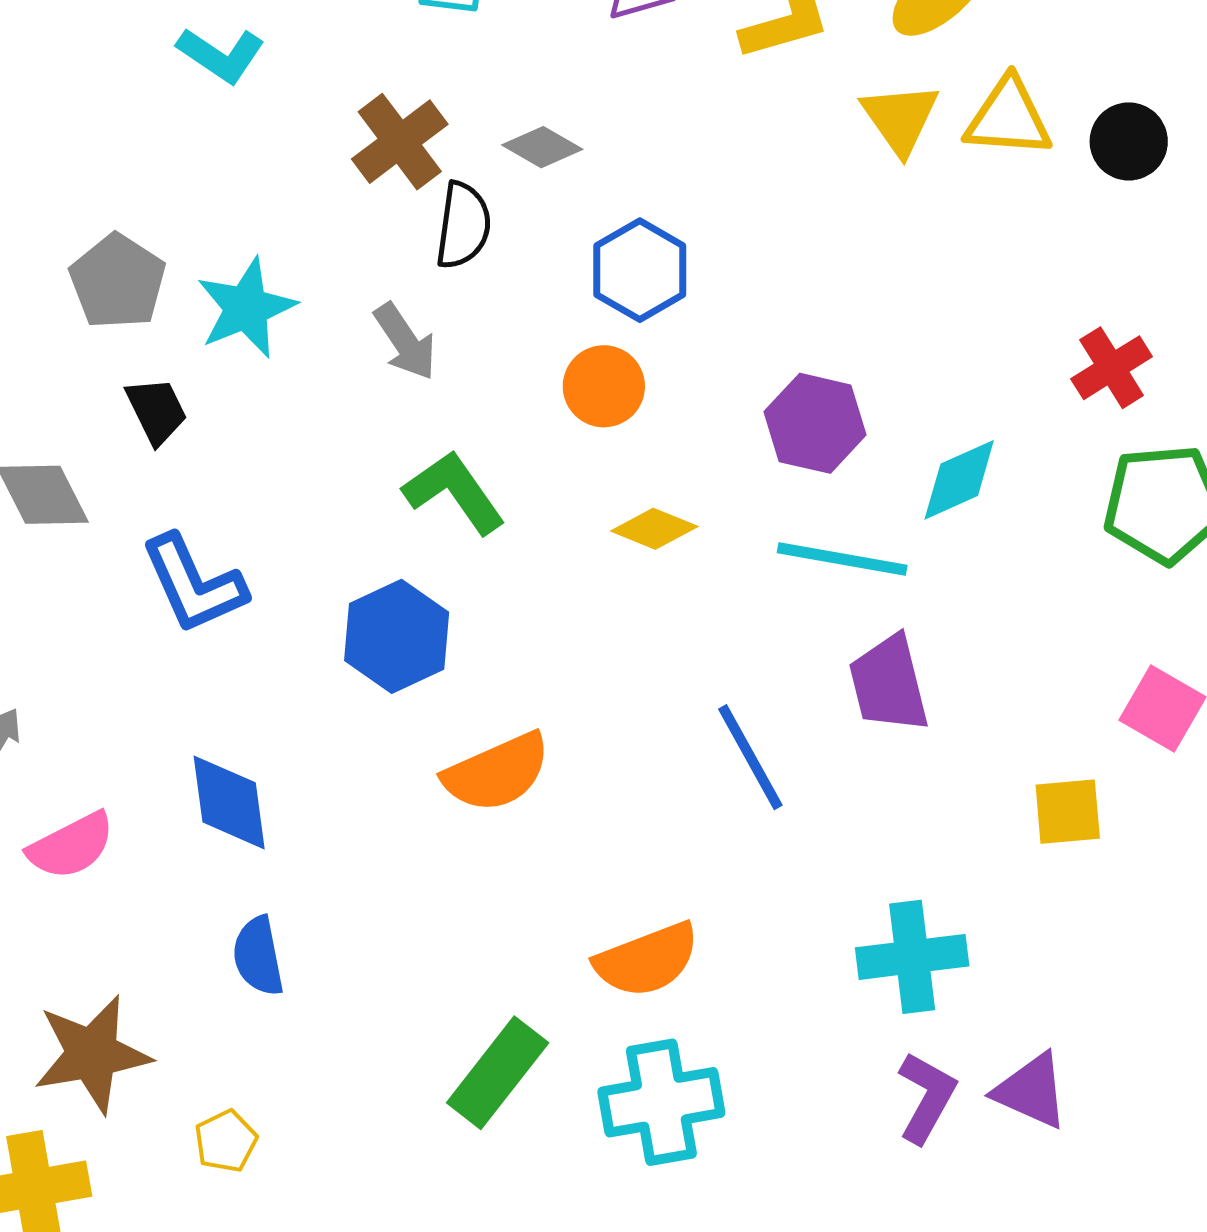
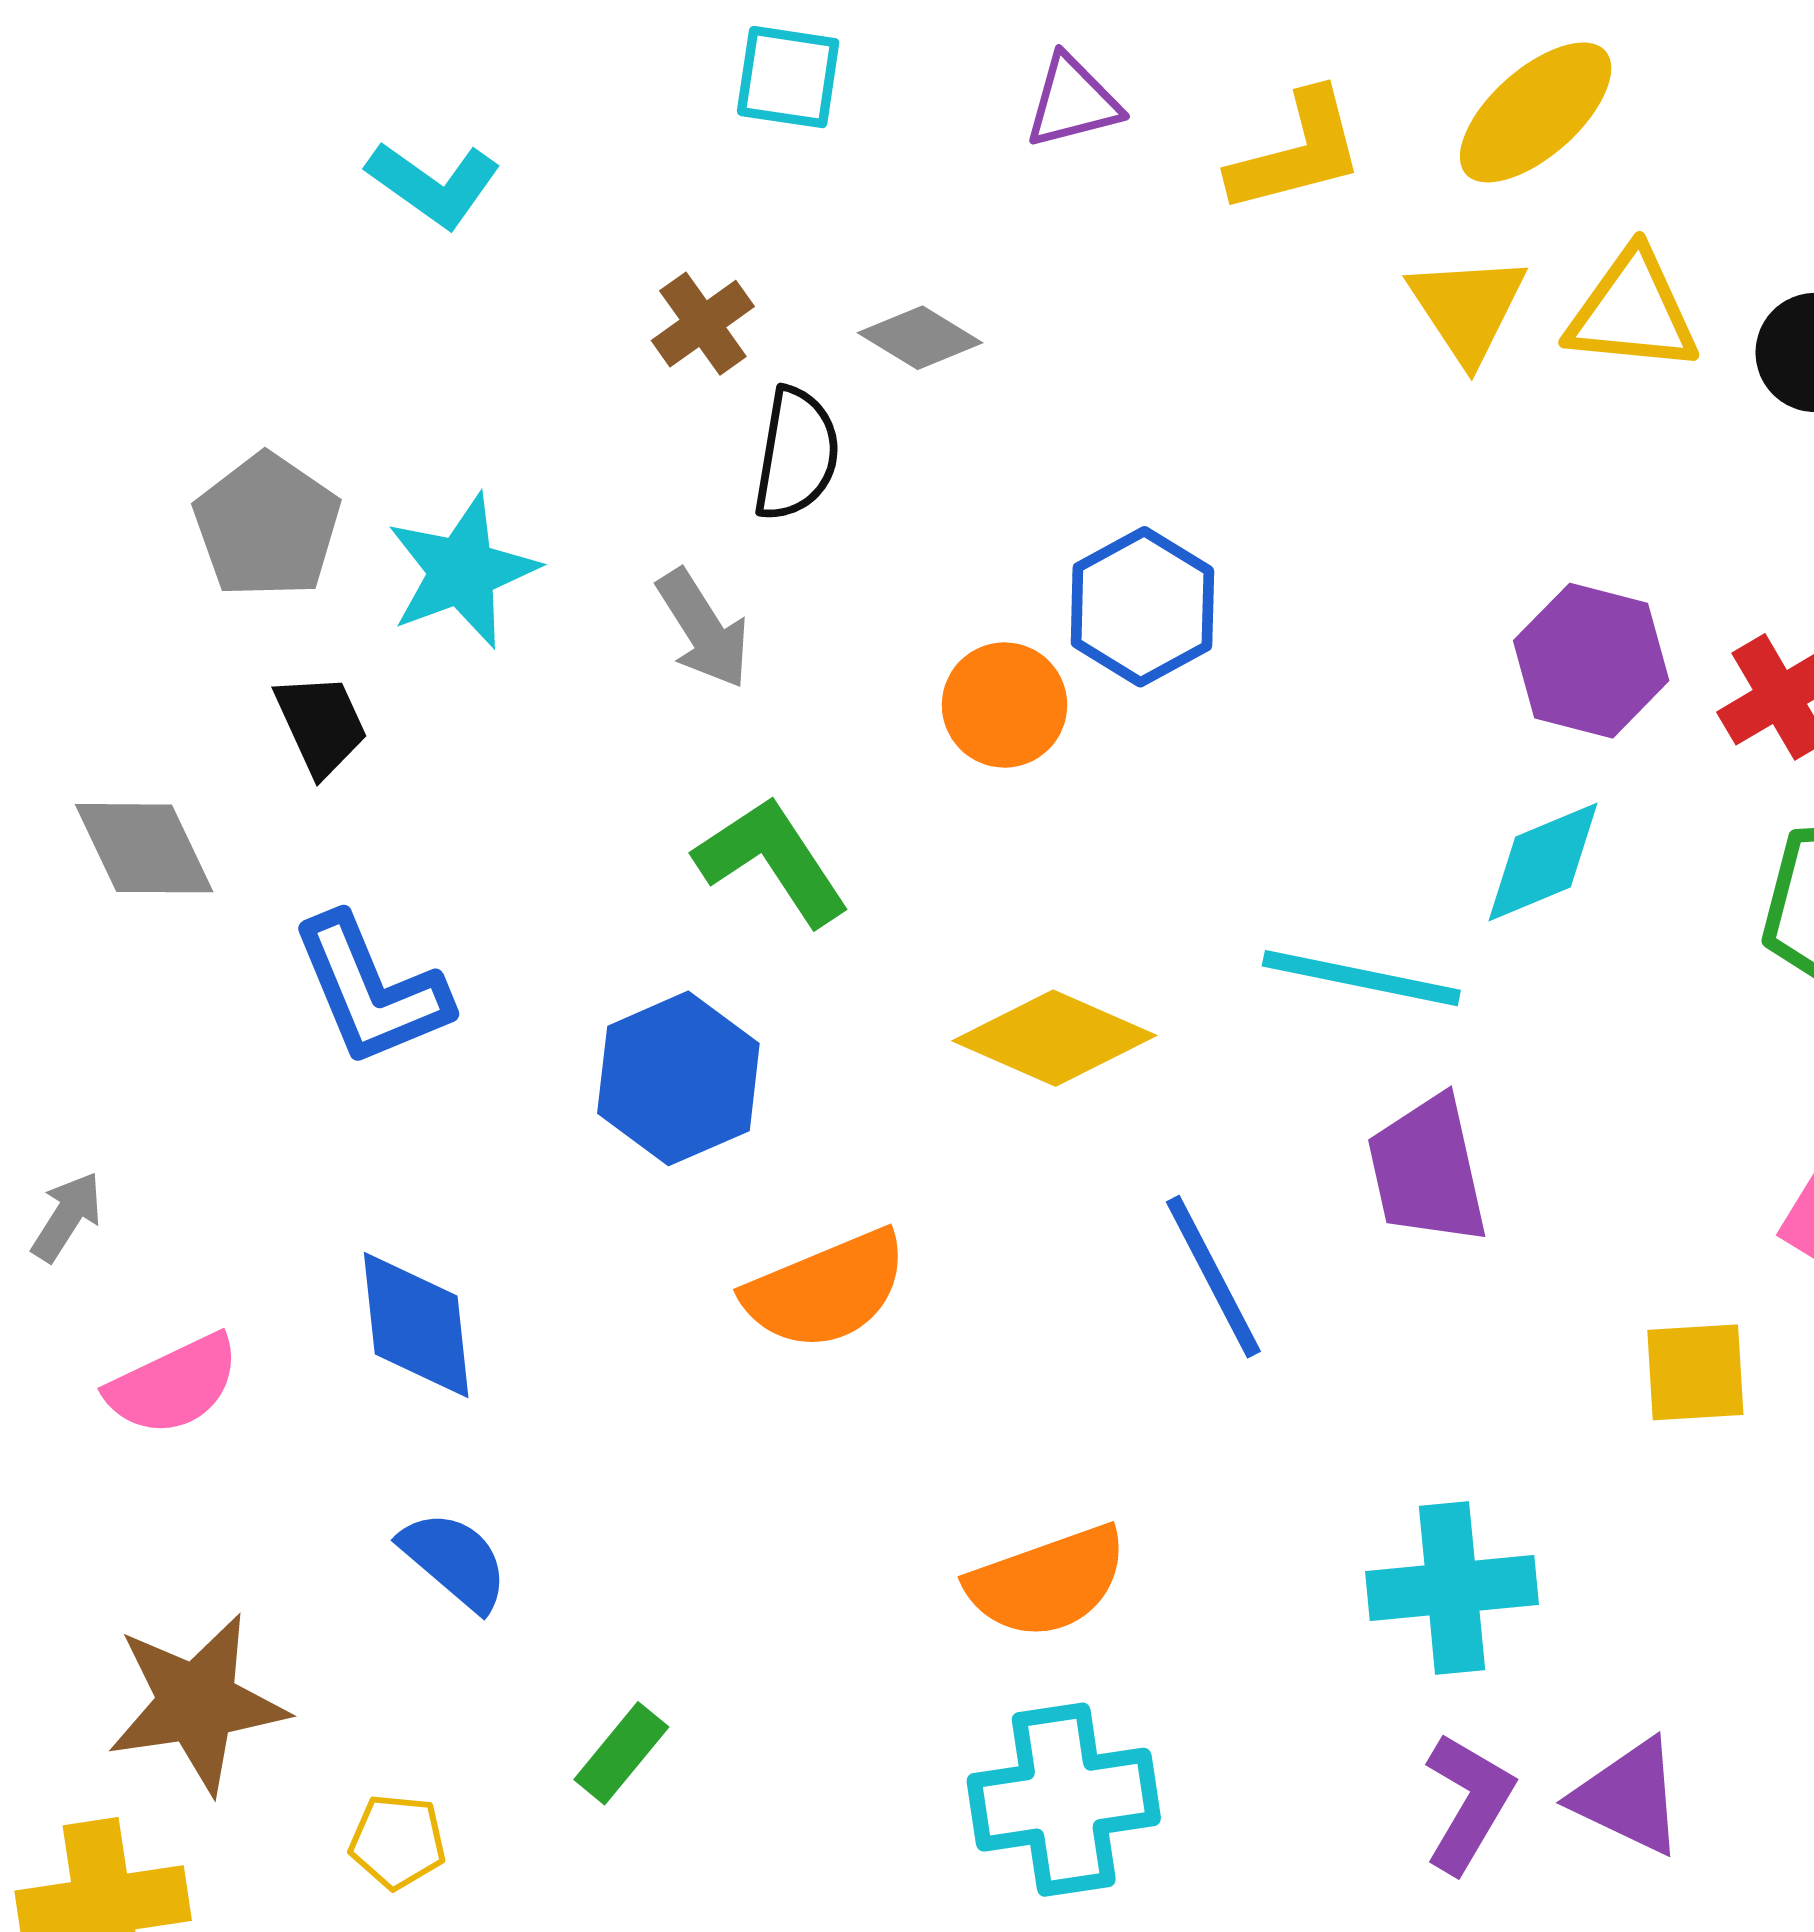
brown cross: (400, 142) -> (703, 324), size x0.7
blue hexagon: (640, 270) -> (1142, 607), moved
purple hexagon: (815, 423) -> (1591, 661), moved
yellow diamond: (654, 529) -> (1054, 1038), moved, size x1.5
blue semicircle: (258, 956) -> (454, 1561), turned 140
green rectangle: (498, 1073) -> (621, 1753), moved, size x0.6
yellow pentagon: (226, 1141) -> (398, 1842), turned 30

